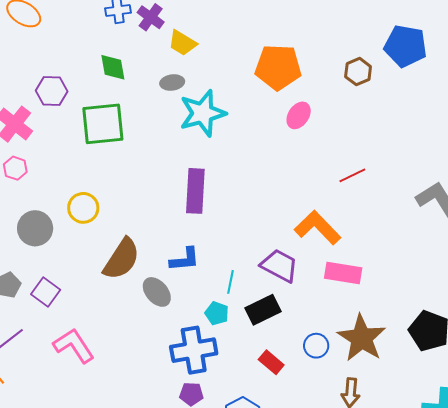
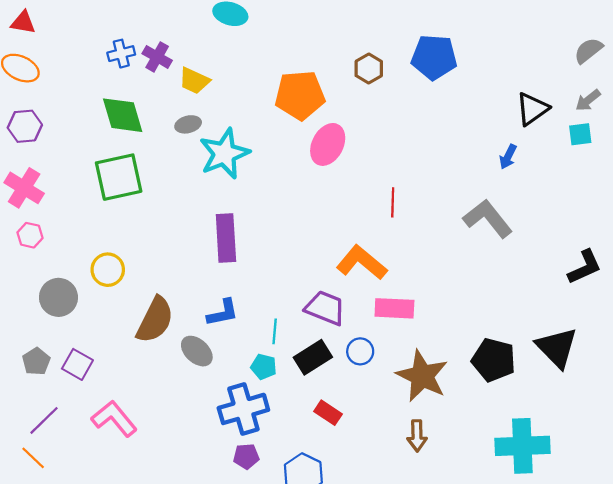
green diamond: (113, 67) -> (123, 115), size x1.4
brown hexagon: (358, 72) -> (369, 69), moved
purple hexagon: (52, 91) -> (25, 126), moved
pink ellipse: (299, 115) -> (328, 144), size x1.4
red line: (352, 175) -> (393, 202), turned -56
blue circle: (316, 346) -> (360, 351), moved

